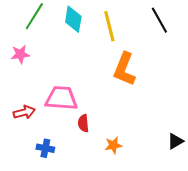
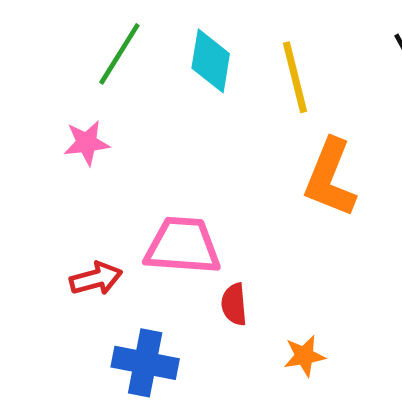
blue cross: (45, 148) -> (145, 363), size x1.5

